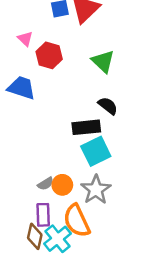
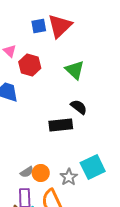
cyan square: (96, 151) -> (93, 167), moved
gray star: (96, 190) -> (69, 177), size x0.7

